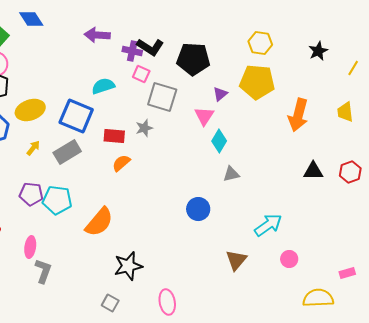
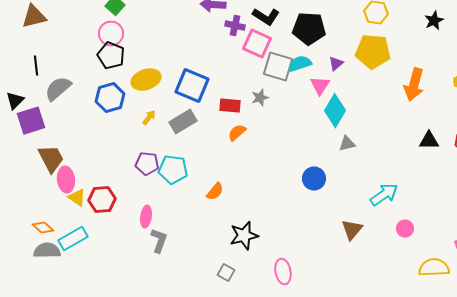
purple cross: (132, 51) -> (235, 26), moved
pink square: (141, 74) -> (257, 44), size x1.6
cyan semicircle: (103, 86) -> (300, 64), moved
cyan diamond: (219, 141) -> (335, 111), size x1.4
orange semicircle: (99, 222) -> (215, 192), size x0.6

